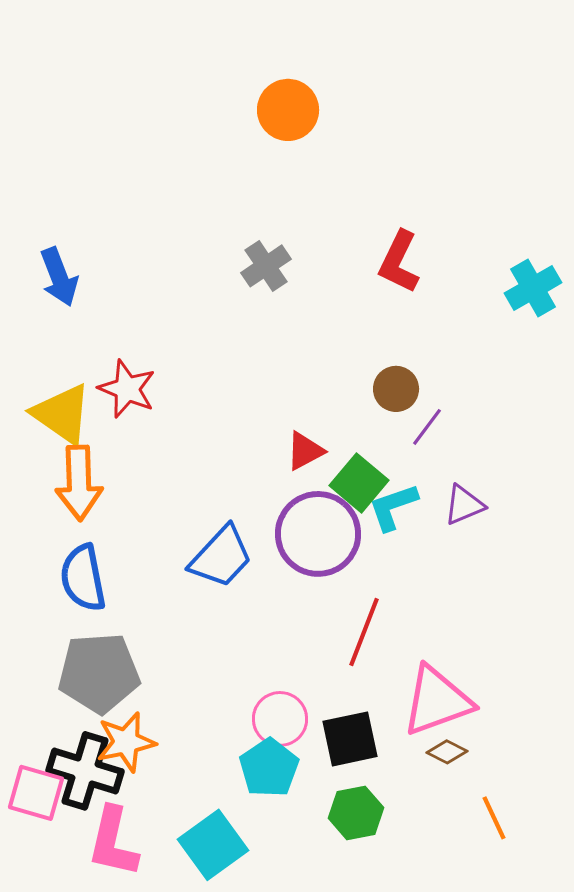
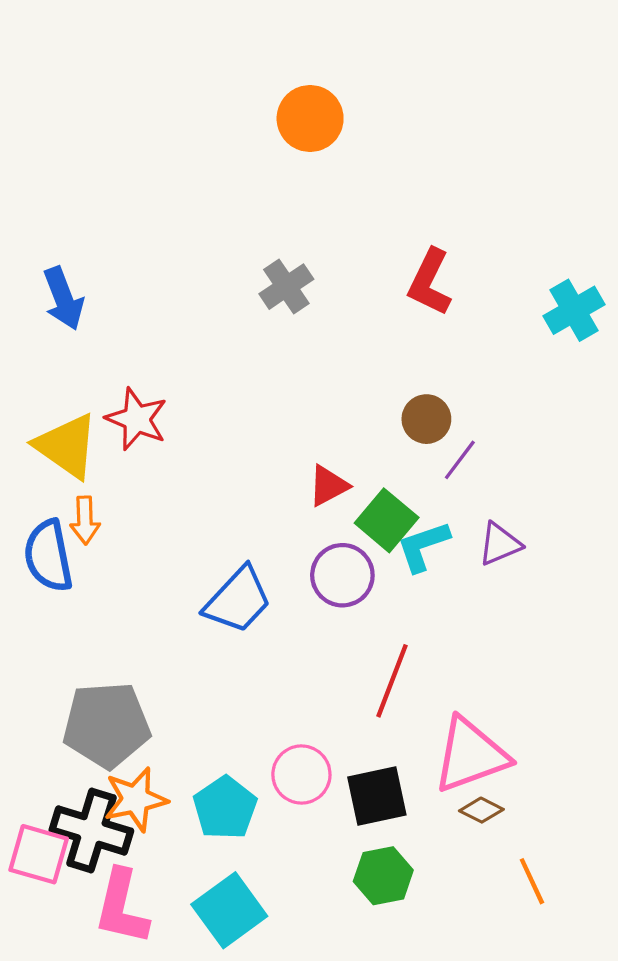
orange arrow: (79, 483) -> (85, 520), size x0.6
purple circle: (318, 534) -> (342, 575), size x0.7
blue semicircle: (83, 578) -> (48, 556), moved
cyan pentagon: (269, 768) -> (225, 808), moved

